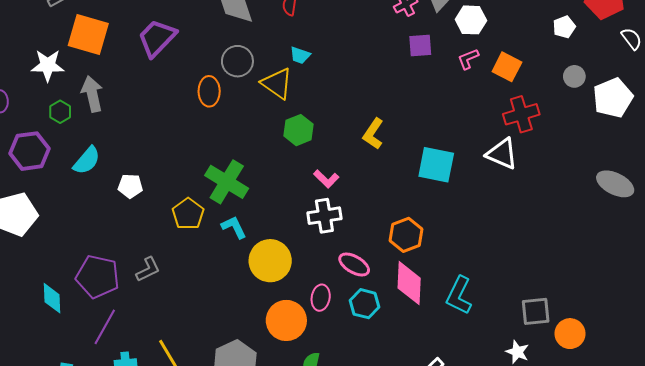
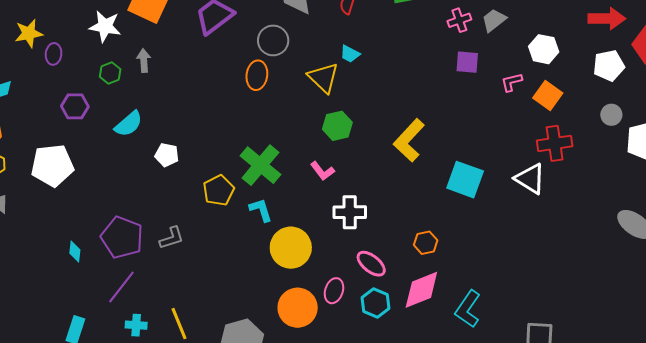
white hexagon: (471, 20) -> (544, 49), moved
white pentagon: (564, 27) -> (609, 66), size x1.4
gray circle: (237, 61) -> (273, 40), moved
gray arrow: (92, 94) -> (144, 61), size x0.7
yellow L-shape: (373, 134) -> (409, 140), size x1.4
purple hexagon: (30, 151) -> (75, 106), size x0.7
pink L-shape: (326, 179) -> (322, 171), moved
orange hexagon: (406, 235) -> (426, 243), size x0.7
pink diamond: (409, 283) -> (421, 290), turned 57
cyan diamond: (52, 298) -> (75, 252), size x0.7

